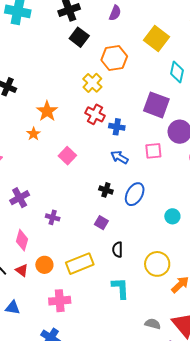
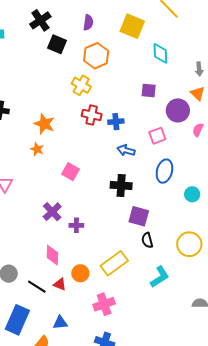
purple semicircle: (115, 13) -> (88, 23), moved
purple square: (156, 105) -> (149, 90), size x0.6
pink square: (67, 156) -> (71, 172), moved
black cross: (106, 190) -> (121, 185), size x1.5
blue ellipse: (135, 194) -> (164, 171), moved
purple cross: (20, 198) -> (52, 212), moved
purple square: (101, 223) -> (139, 216), moved, size x1.5
cyan L-shape: (120, 288) -> (160, 277), turned 75

